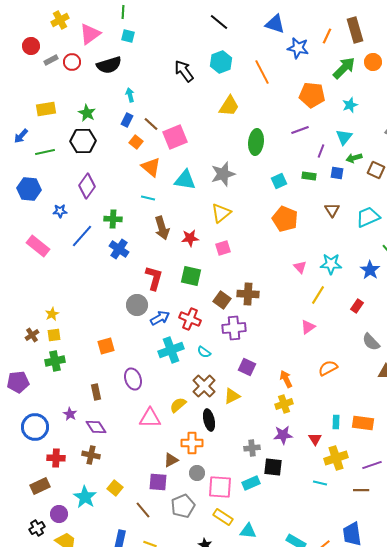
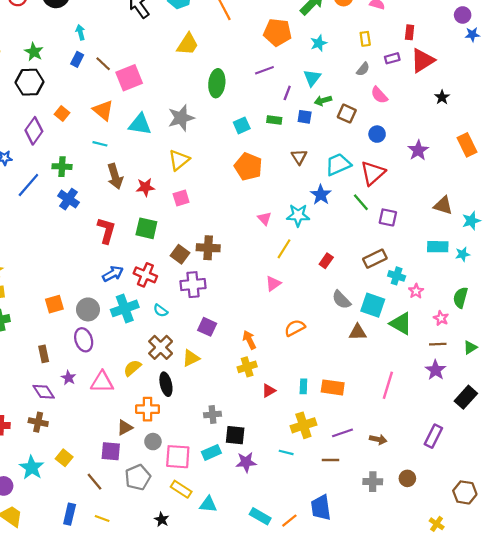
orange square: (136, 142) -> (62, 114), moved
blue star: (370, 270) -> (321, 195), moved
gray circle: (137, 305) -> (88, 309), moved
purple star: (70, 414) -> (69, 378), moved
purple star: (283, 435) -> (246, 462), moved
red triangle: (315, 439) -> (269, 391), moved, turned 32

